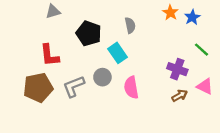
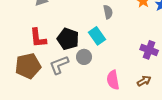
black pentagon: (89, 33) -> (68, 39), moved
pink semicircle: (131, 88) -> (113, 80), moved
brown arrow: (180, 96) -> (144, 81), moved

